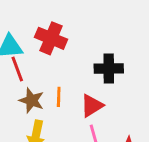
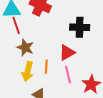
orange line: (59, 97) -> (46, 67), moved

